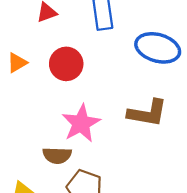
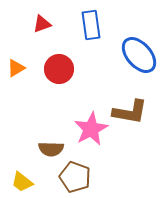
blue ellipse: (158, 48) -> (139, 55), turned 33
pink star: (81, 123) -> (91, 129), moved

